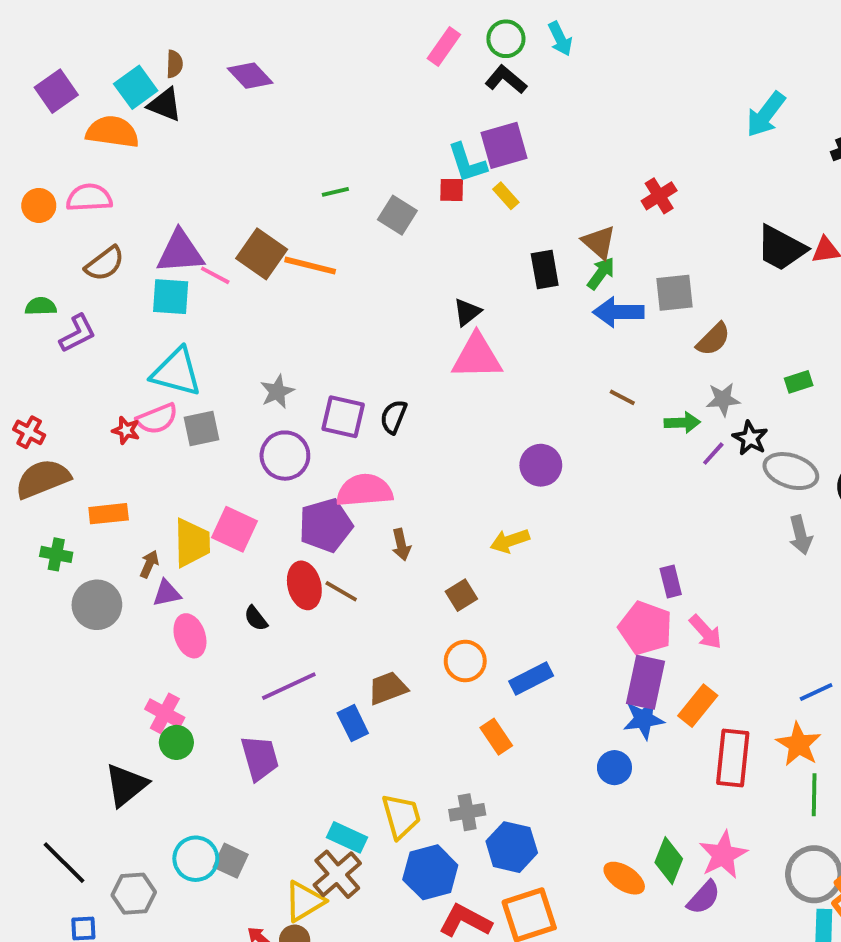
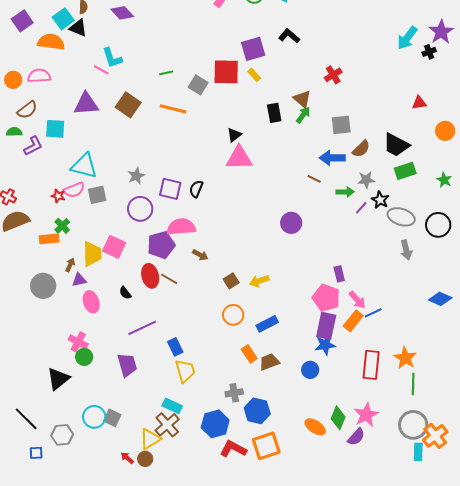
black L-shape: (506, 79) -> (289, 36), moved
cyan arrow: (766, 114) -> (407, 38), moved
cyan L-shape: (467, 163) -> (112, 58), moved
red square: (452, 190) -> (226, 72), size x2.0
black trapezoid: (781, 248) -> (396, 145), moved
brown semicircle: (105, 264) -> (27, 110), moved
orange line: (310, 266) -> (173, 109), moved
pink line: (215, 275) -> (101, 70), moved
cyan square: (171, 297) -> (55, 129), moved
blue arrow: (618, 312) -> (332, 158), moved
green rectangle: (799, 382) -> (405, 171), size x1.5
purple circle: (541, 465) -> (291, 223), moved
yellow arrow: (510, 541) -> (259, 281), moved
brown arrow: (401, 545) -> (200, 255), turned -49
green cross: (56, 554) -> (62, 226), moved, turned 35
brown trapezoid: (388, 688) -> (269, 362), moved
blue line: (816, 692) -> (373, 313), moved
orange rectangle: (698, 706) -> (353, 321), moved
yellow trapezoid: (401, 816) -> (185, 371), moved

